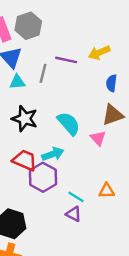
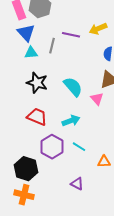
cyan arrow: (53, 154) -> (71, 121), moved
purple hexagon: (43, 177) -> (52, 147), moved
orange triangle: (107, 191) -> (104, 162), moved
purple triangle: (74, 214) -> (77, 184), moved

